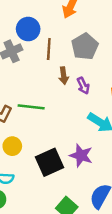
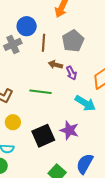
brown arrow: (64, 76) -> (55, 65), turned 112
green line: (31, 107) -> (40, 92), moved

